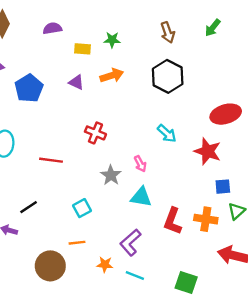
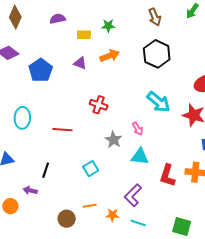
cyan arrow: (167, 133) -> (159, 102), size x1.4
black line: (29, 207) -> (46, 170), turned -35
orange line: (77, 243) -> (90, 206), moved
brown circle: (50, 266) -> (67, 219), size x0.7

